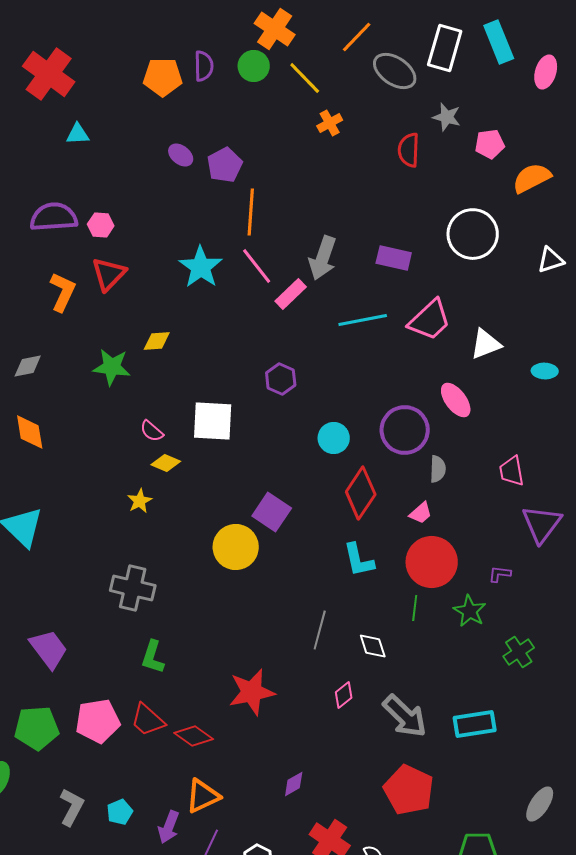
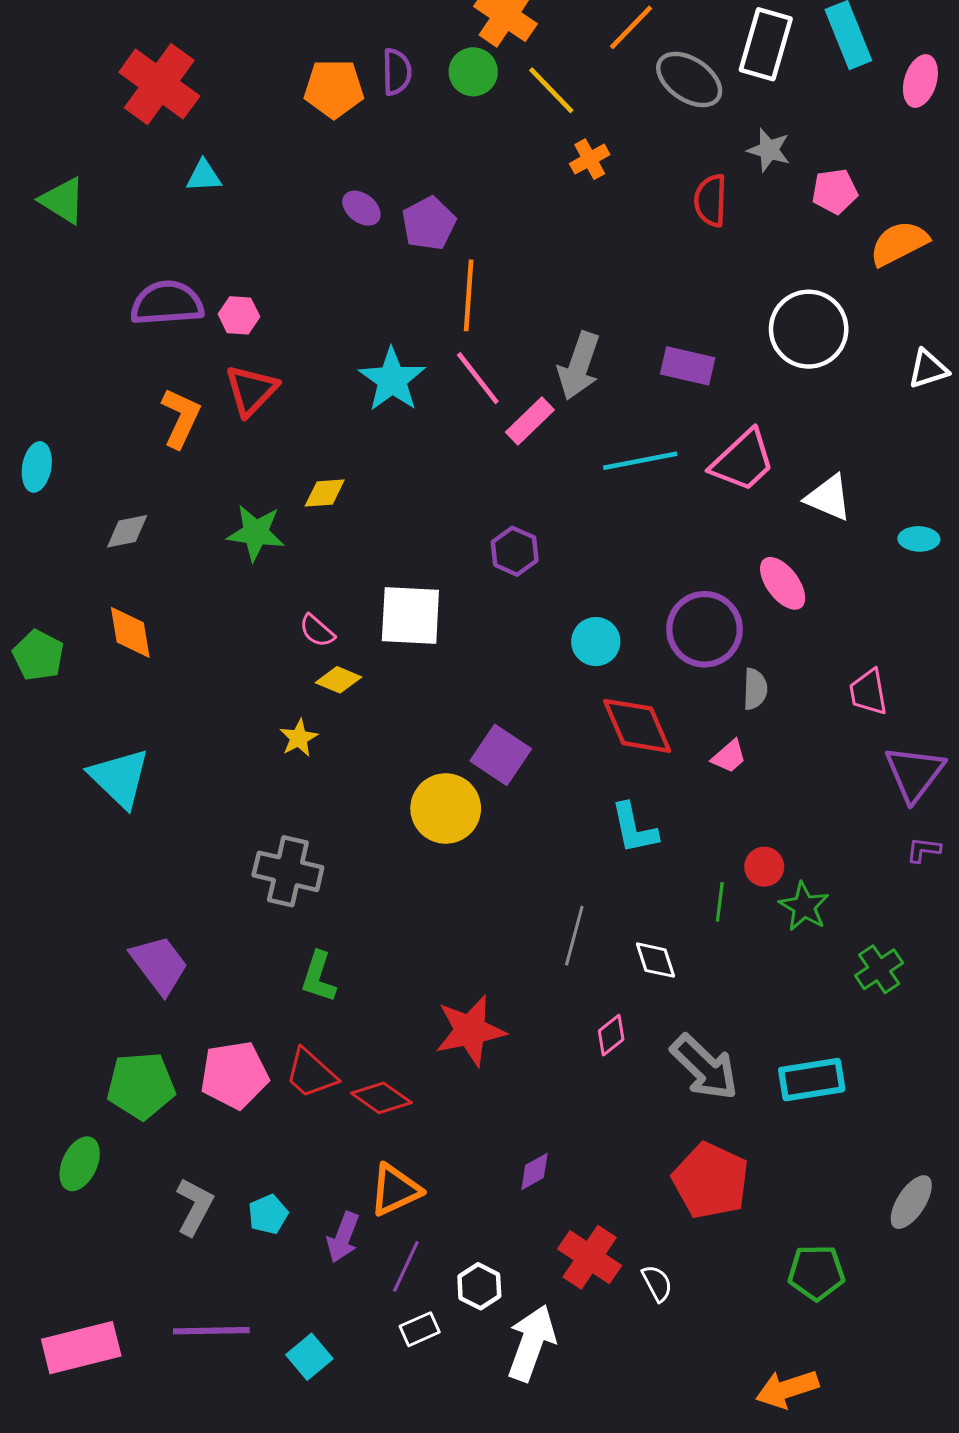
white triangle: (486, 344) -> (829, 498), turned 44
red diamond: (361, 493) -> (637, 726), turned -57
red circle: (432, 562) -> (764, 867), moved, size x0.5
purple L-shape: (500, 574) -> (923, 850), moved

